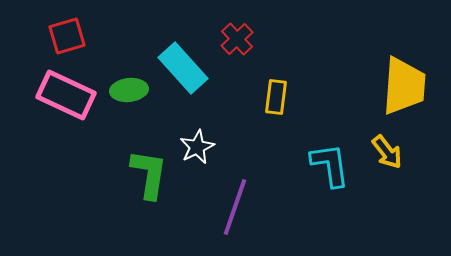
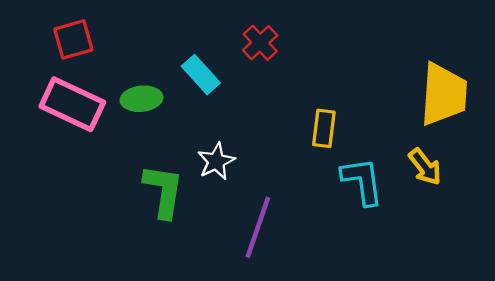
cyan rectangle: (183, 68) -> (201, 75), size x0.7
yellow rectangle: (276, 97) -> (324, 128), moved

